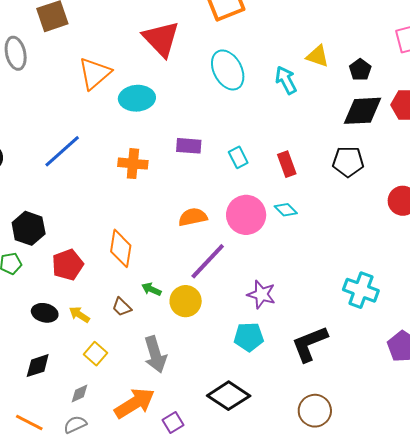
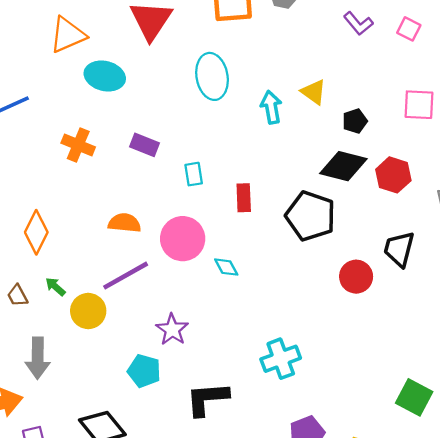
black pentagon: (348, 162) -> (311, 216), size x1.4
cyan diamond: (286, 210) -> (226, 267), moved
cyan cross: (361, 290) -> (281, 359), turned 32

